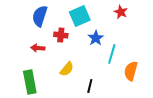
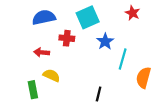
blue semicircle: (40, 16) -> (44, 17), turned 60
yellow semicircle: (67, 69) -> (51, 75), moved, turned -105
green rectangle: (30, 82) -> (33, 90), size x0.7

